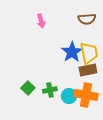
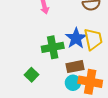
brown rectangle: (88, 70) -> (75, 67), moved
green cross: (50, 90) -> (53, 47), moved, size x1.5

